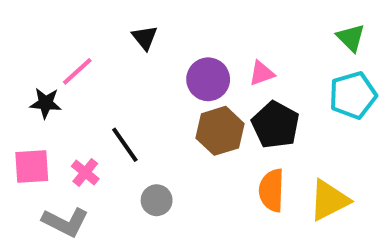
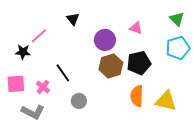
pink triangle: (262, 73) -> (136, 28), moved, turned 40
black pentagon: (276, 125) -> (139, 63), turned 30
yellow triangle: (329, 200) -> (166, 101), turned 40

